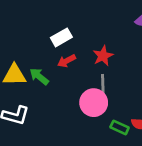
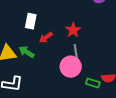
white rectangle: (61, 37) -> (31, 21), moved, turned -42

